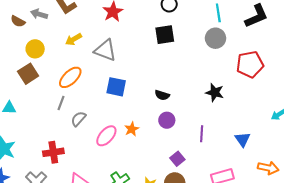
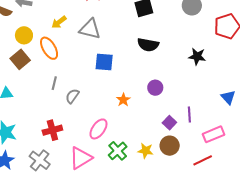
orange ellipse: (70, 77) -> (49, 48), moved, turned -70
black semicircle: (162, 95) -> (148, 45), moved, size x1.5
purple line: (202, 134) -> (189, 114), moved
pink ellipse: (106, 136) -> (98, 129), moved

